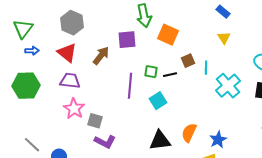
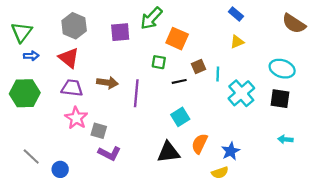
green arrow: (144, 16) -> (151, 18), turned 55
yellow triangle: (224, 38) -> (237, 42), turned 40
purple square: (127, 40) -> (120, 32), moved
brown arrow: (101, 56) -> (107, 83), moved, turned 60
green square: (151, 72) -> (159, 62), moved
cyan square: (158, 101) -> (180, 117), moved

